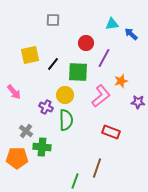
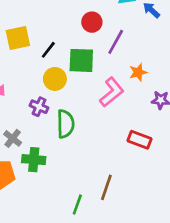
yellow circle: (65, 95) -> (55, 79), moved
red rectangle: (111, 132) -> (139, 140), moved

